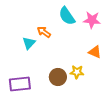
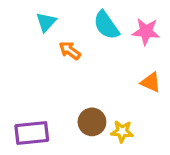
cyan triangle: (29, 43) -> (46, 22), moved
yellow star: (77, 72) -> (122, 131), moved

